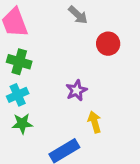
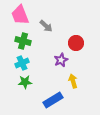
gray arrow: (78, 15) -> (46, 26), moved
red circle: (108, 44) -> (76, 43), moved

